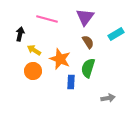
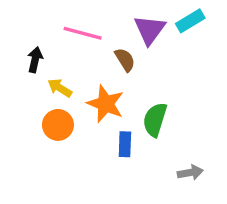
cyan rectangle: (116, 34) -> (190, 21), moved
brown semicircle: (88, 42) -> (125, 60), moved

